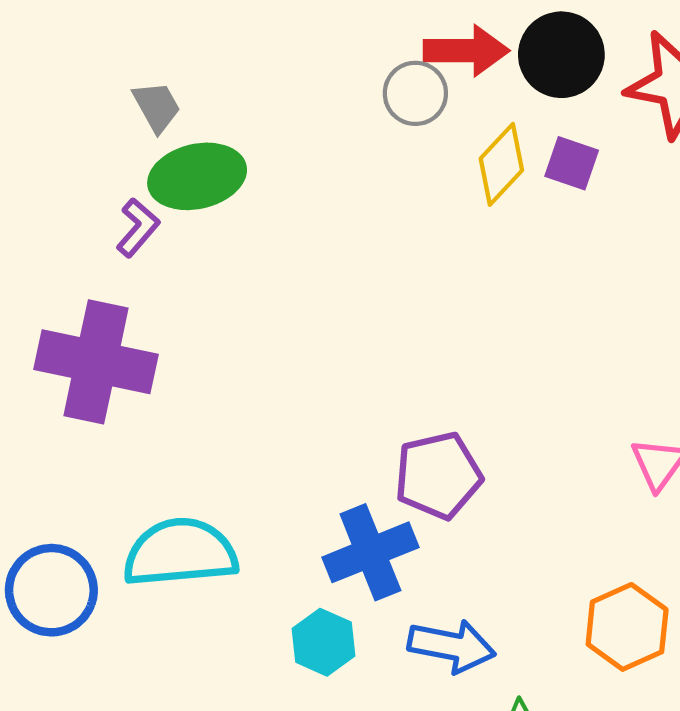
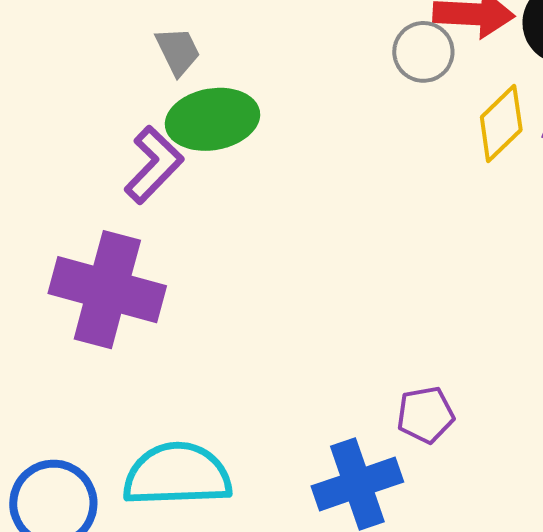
purple L-shape: (138, 228) -> (154, 165), size x1.4
purple pentagon: (438, 475) -> (425, 415), size x0.7

